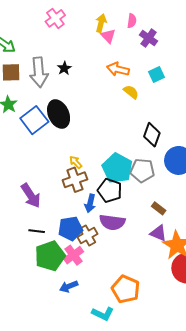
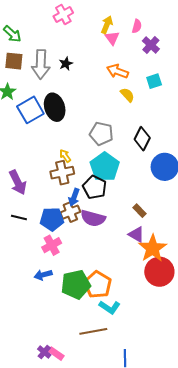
gray pentagon: (142, 170) -> (101, 134), moved
brown cross: (87, 235) -> (70, 212), moved
green pentagon: (50, 256) -> (76, 284), moved
cyan L-shape: (103, 314) -> (110, 307), moved

